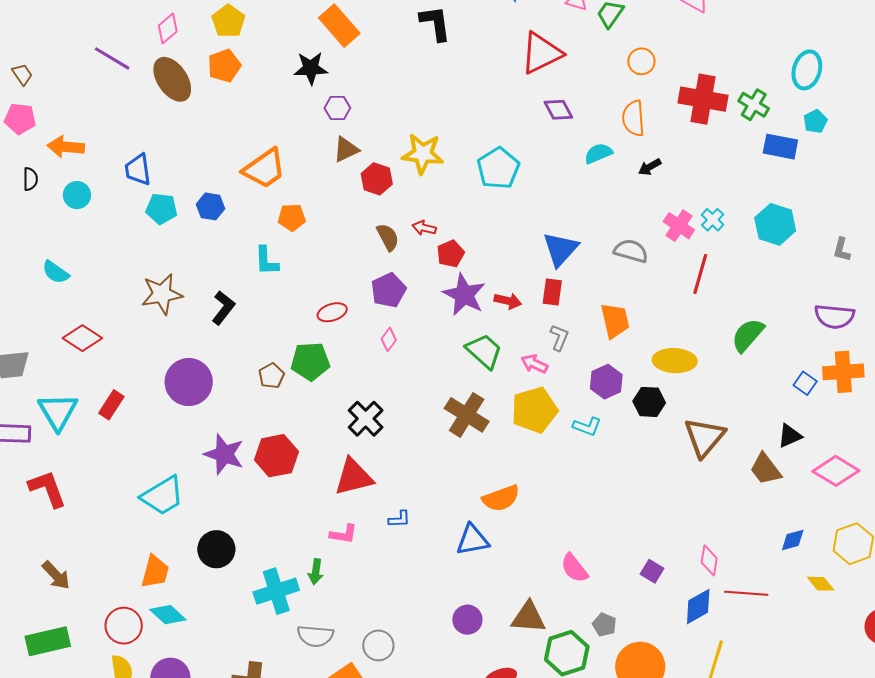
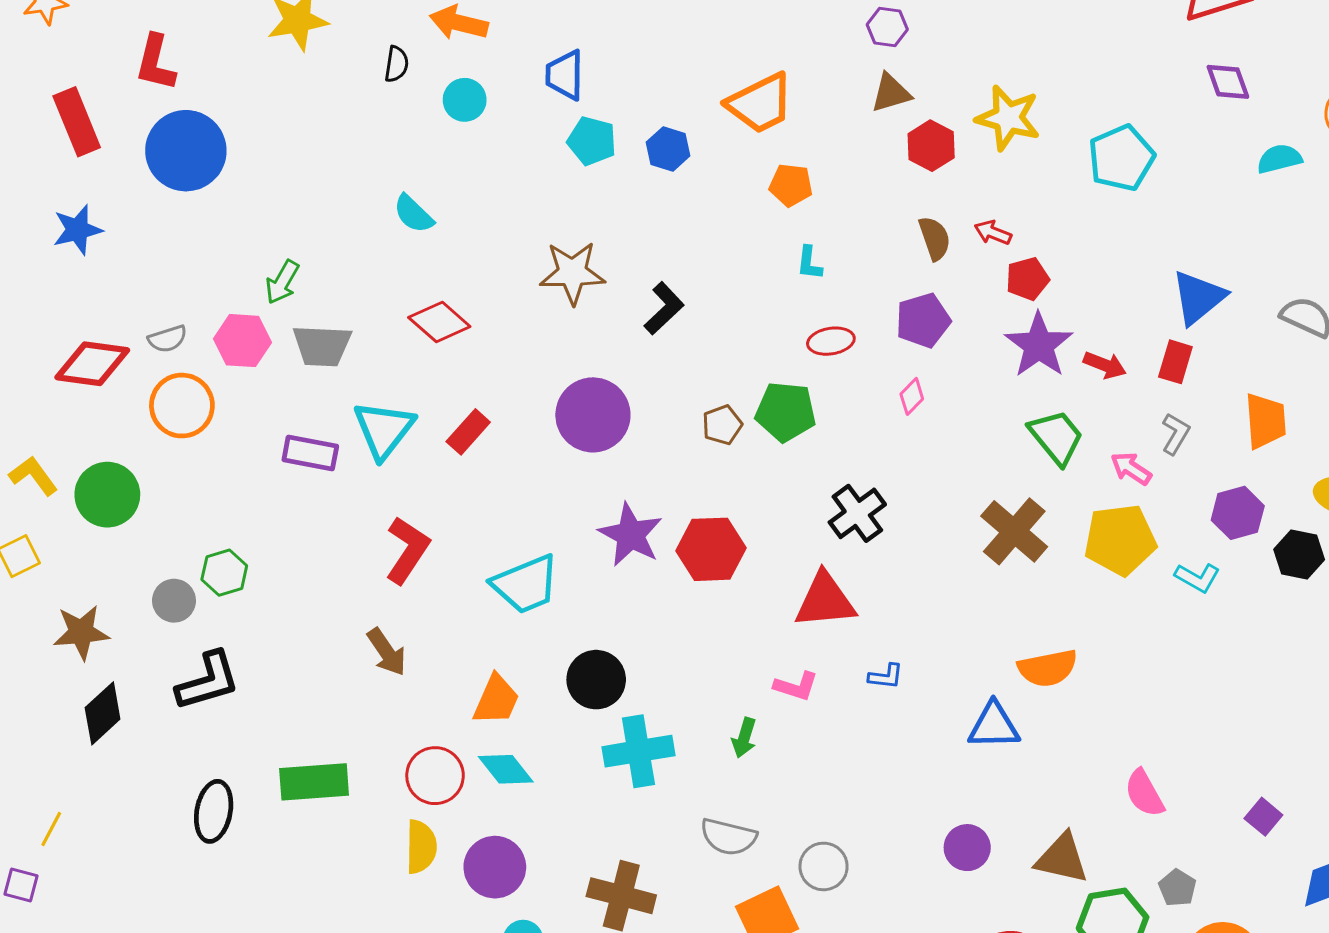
cyan L-shape: (266, 261) -> (809, 263), moved, size x0.7
red L-shape: (47, 489) -> (407, 550), moved, turned 45
brown arrow: (56, 575) -> (387, 652), moved
cyan cross: (276, 591) -> (638, 751), moved

